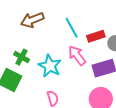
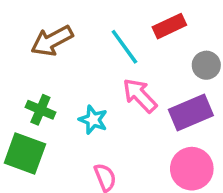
red rectangle: (96, 36) -> (169, 26), moved
cyan star: (50, 66) -> (93, 120), size x0.7

